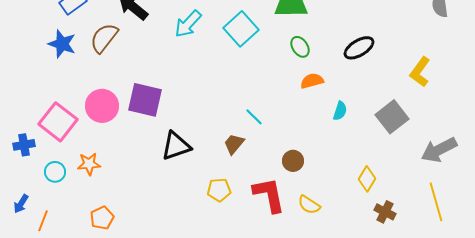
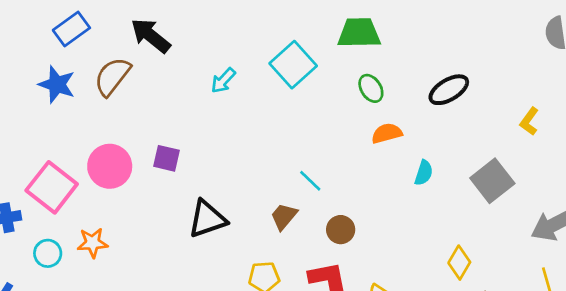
cyan arrow: (188, 24) -> (223, 80), moved, size x0.7
yellow L-shape: (420, 72) -> (529, 121), size x0.7
purple square: (145, 100) -> (166, 158), size x0.6
brown circle: (293, 161) -> (341, 230), moved

